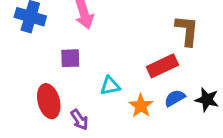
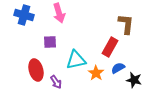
red rectangle: (162, 66) -> (110, 47), turned -36
cyan triangle: (110, 86) -> (76, 60), size x1.5
black star: (207, 100) -> (134, 80), moved

